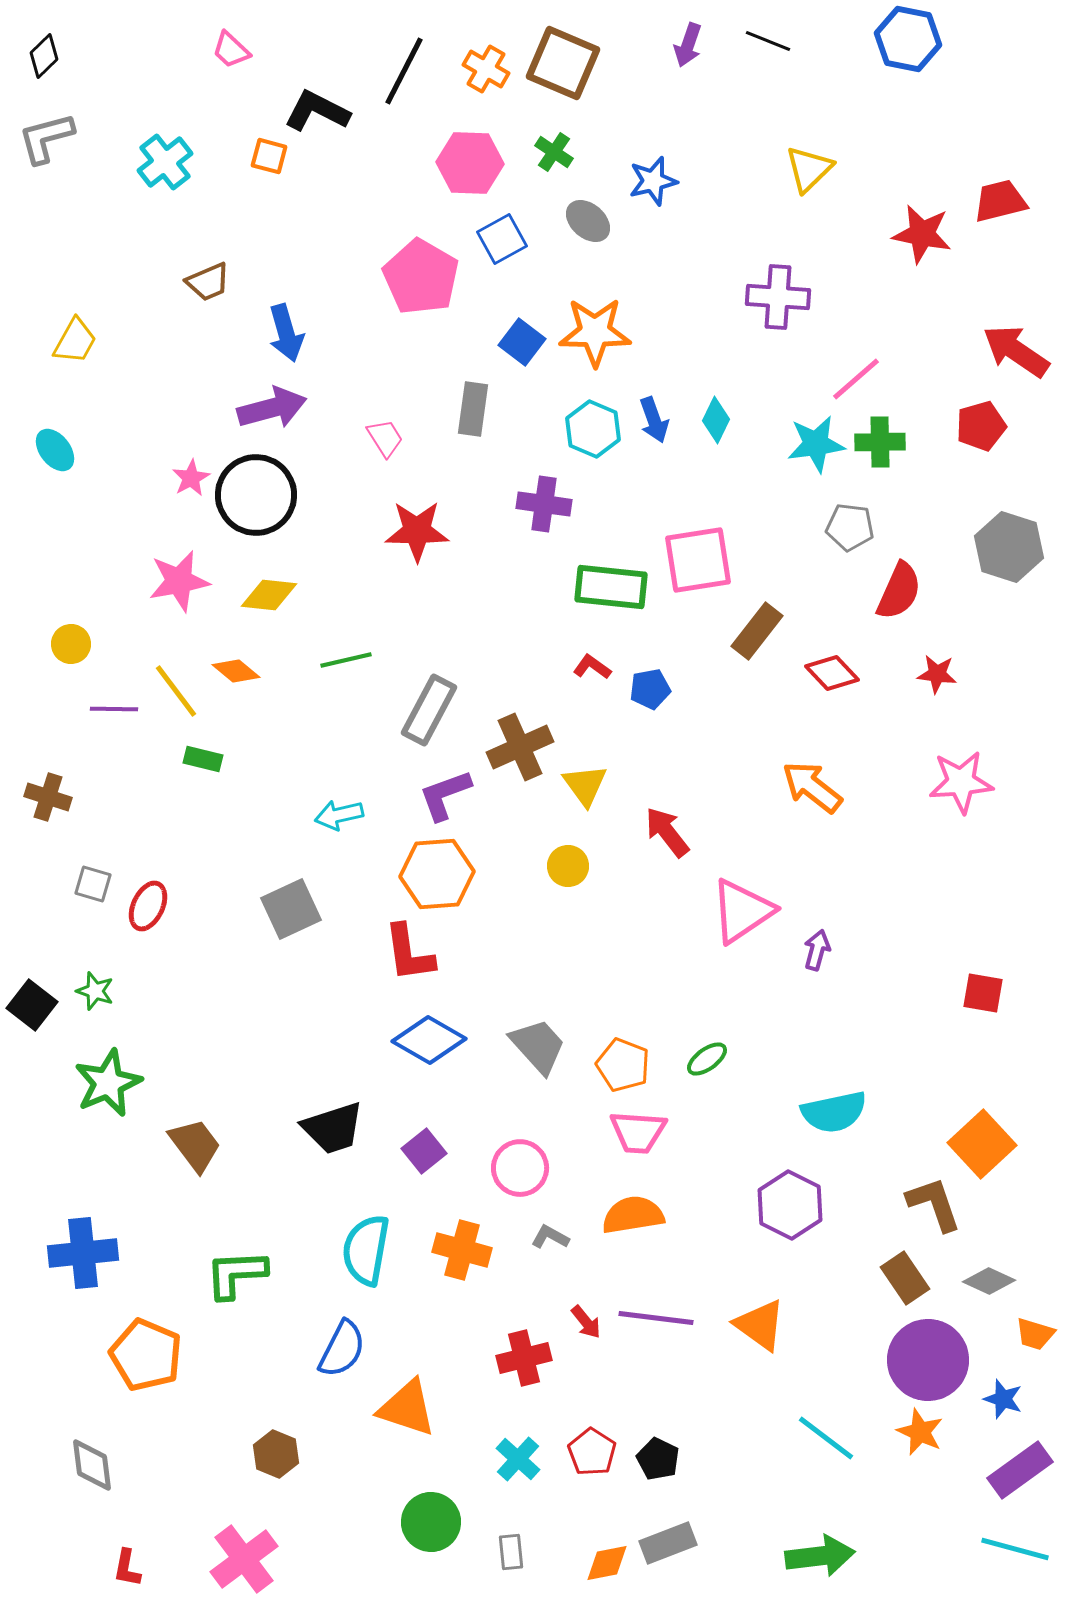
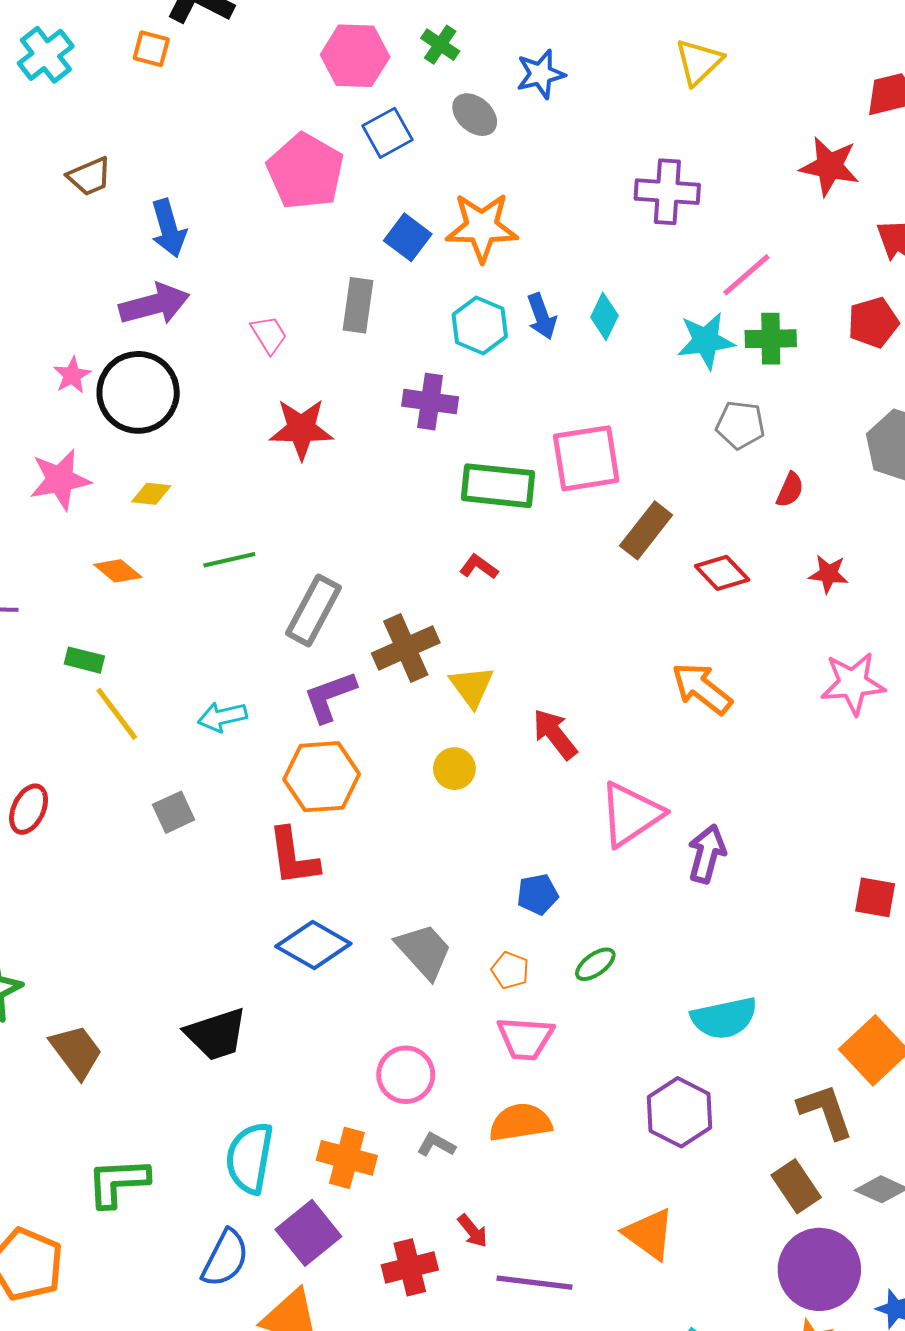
red star: (922, 234) -> (830, 166), moved
red semicircle: (899, 591) -> (790, 490), size x0.6
yellow diamond: (269, 595) -> (151, 494), size x0.7
blue pentagon: (650, 689) -> (538, 894), moved
yellow line: (176, 691) -> (117, 714), moved
gray square: (291, 909) -> (174, 812), size x0.7
purple arrow: (817, 950) -> (707, 854), size x1.4
orange pentagon: (623, 1065) -> (510, 970), size x0.7
purple square: (424, 1151) -> (308, 1233), moved, size x1.4
purple line: (656, 1318) -> (535, 1283), moved

